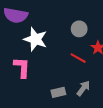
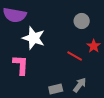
gray circle: (79, 29) -> (82, 21), moved

